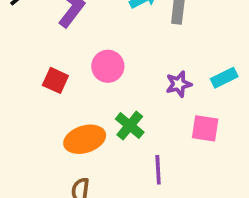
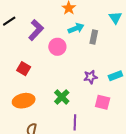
pink circle: (108, 66) -> (57, 47), moved
orange ellipse: (85, 139) -> (24, 101), moved

